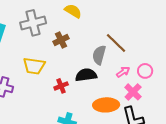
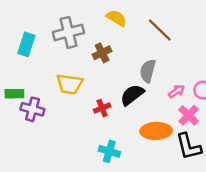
brown line: (116, 43) -> (160, 30), moved
black semicircle: (86, 75) -> (132, 95), turned -30

